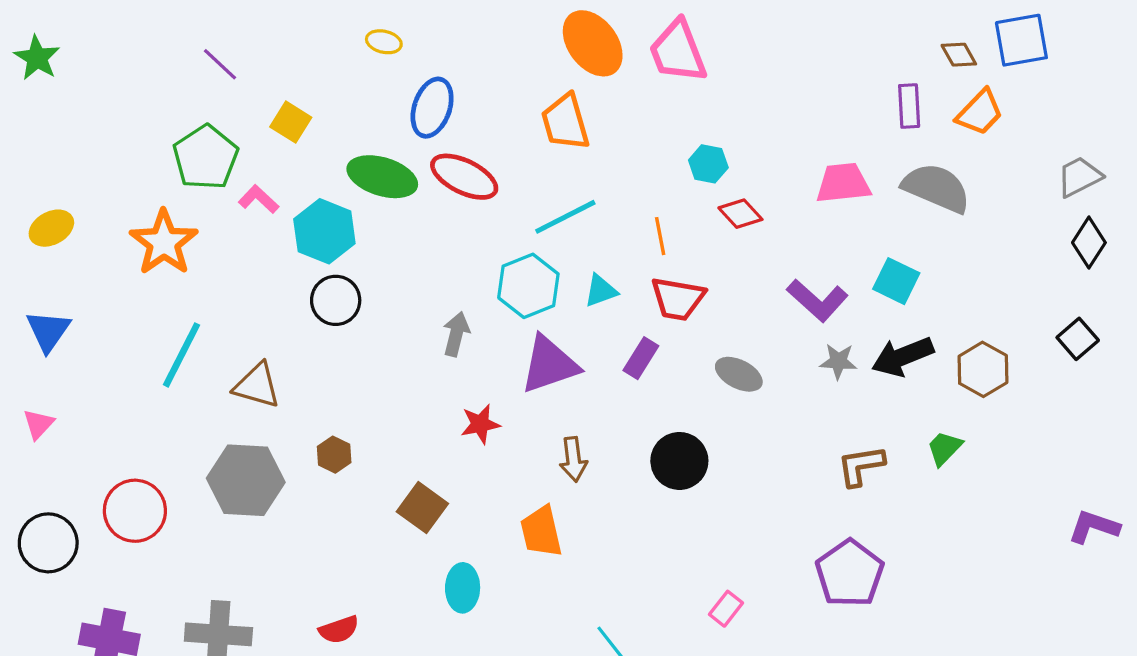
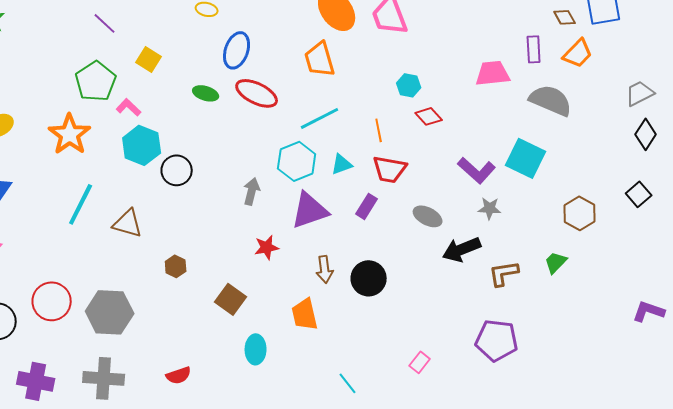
green ellipse: (382, 177) -> (206, 93), size x0.6
pink trapezoid: (843, 183) -> (493, 73), moved
cyan hexagon: (324, 231) -> (142, 145), moved
cyan square: (896, 281) -> (526, 158), size x1.4
black arrow: (903, 357) -> (462, 249), moved
black circle: (679, 461) -> (369, 278), moved
gray hexagon: (246, 480) -> (110, 312), moved
purple pentagon: (850, 573) -> (497, 340), turned -30

